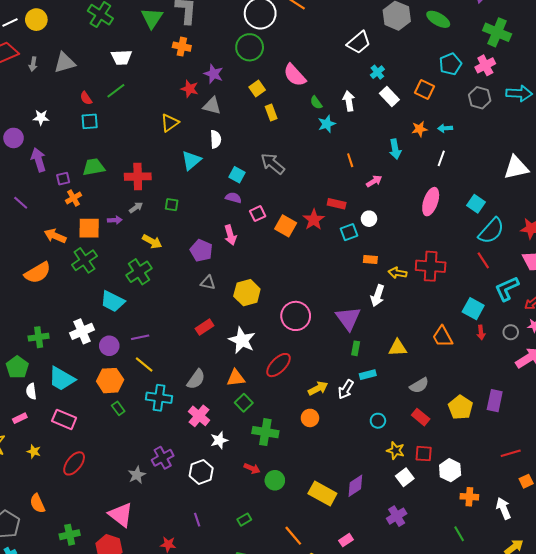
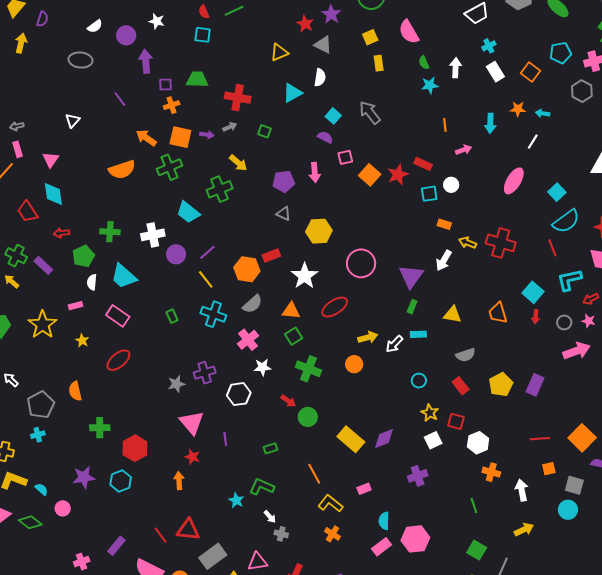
purple pentagon: (201, 251) -> (284, 181), turned 30
purple line: (140, 337) -> (207, 252), turned -42
orange hexagon: (110, 381) -> (247, 269), moved
pink triangle: (121, 515) -> (192, 423), moved

